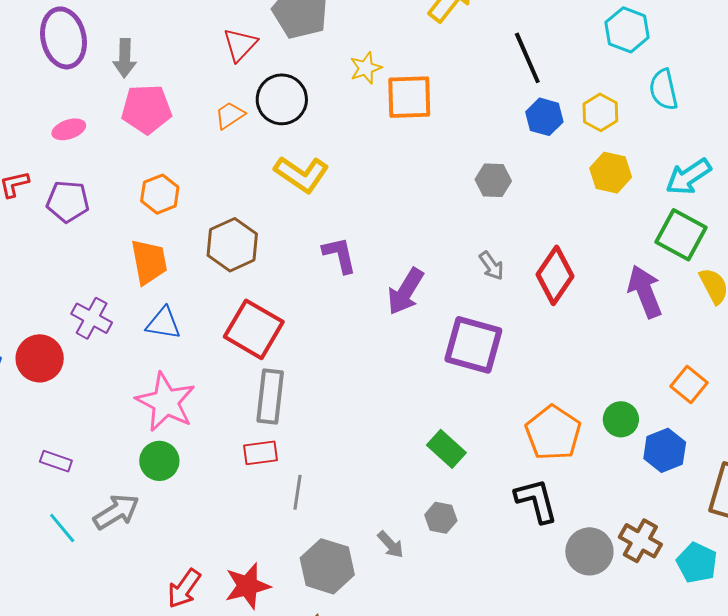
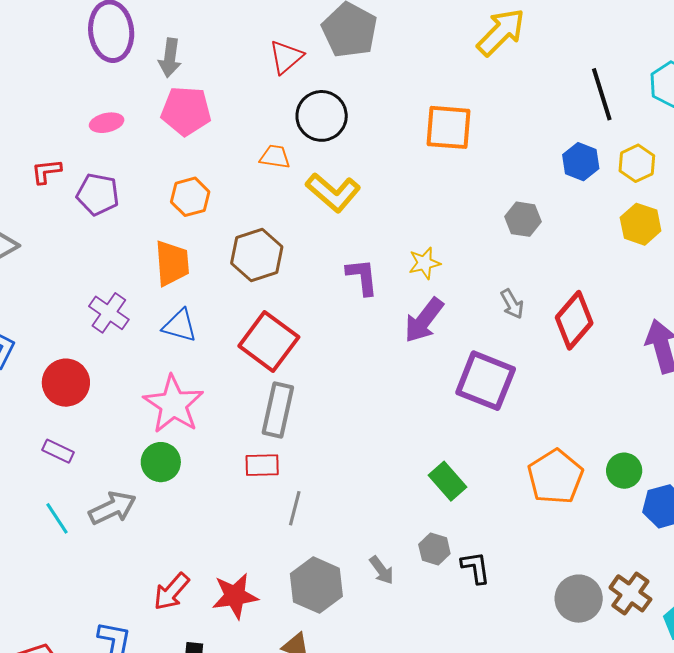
black line: (527, 58) -> (602, 94), moved
yellow star: (366, 68) -> (424, 263), moved
orange trapezoid: (230, 115) -> (275, 157), moved, turned 36
red circle: (40, 358) -> (66, 383), moved
black L-shape: (536, 501) -> (476, 568), moved, size x0.7

